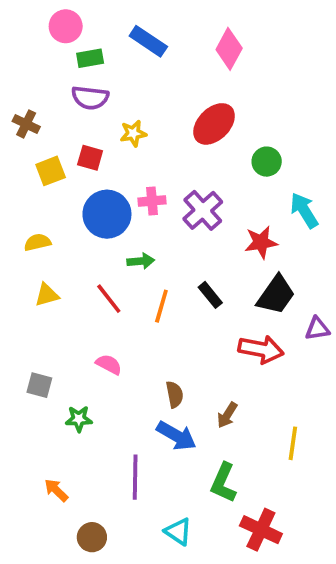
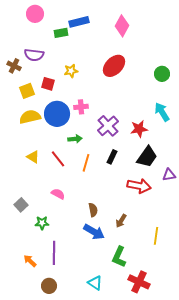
blue rectangle: (148, 41) -> (79, 22), turned -48
green rectangle: (90, 58) -> (61, 33), moved
purple semicircle: (90, 98) -> (34, 55), moved
green circle: (267, 162) -> (162, 74), moved
purple cross: (203, 210) -> (108, 126), moved
yellow semicircle: (37, 242) -> (30, 117), moved, size x1.5
yellow triangle: (47, 295) -> (33, 157), moved, turned 48
black rectangle: (210, 295) -> (112, 157), turned 64
gray square: (39, 385) -> (21, 205), turned 32
purple line: (135, 477) -> (54, 253), moved

